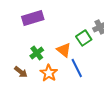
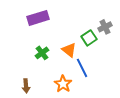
brown arrow: (21, 72) -> (26, 86), moved, turned 48
orange star: (49, 73) -> (63, 84), moved

